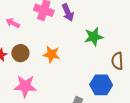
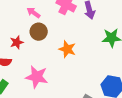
brown circle: (20, 53) -> (39, 32), moved

